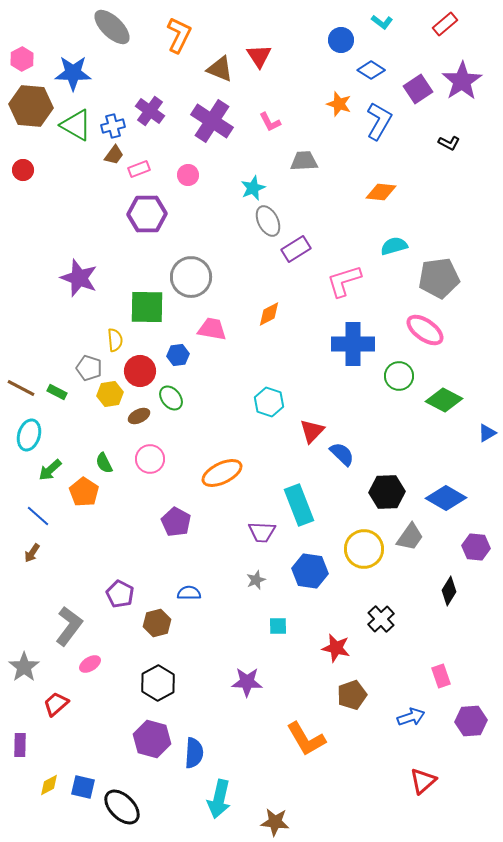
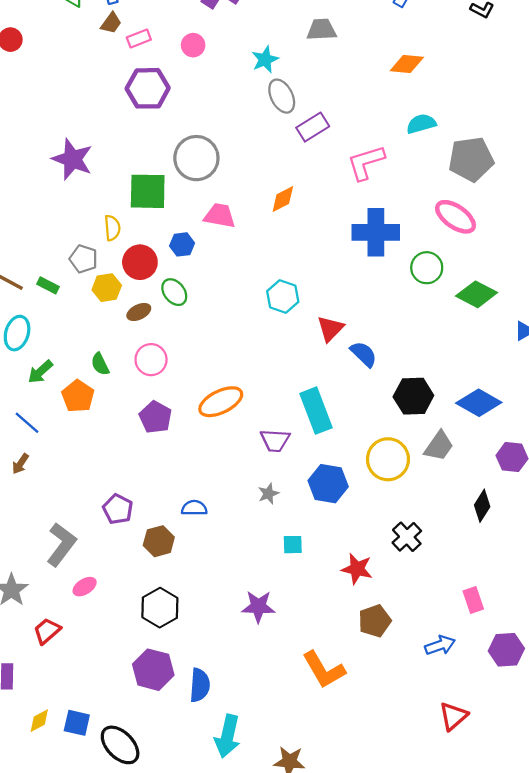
orange ellipse: (222, 473) -> (221, 402), moved
purple pentagon: (176, 522) -> (155, 417), moved

